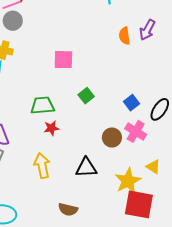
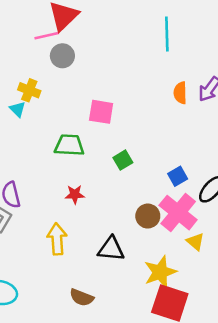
gray circle: (13, 21) -> (62, 56), moved
green trapezoid: (42, 106) -> (69, 145), moved
pink cross: (136, 131) -> (178, 213), size x1.4
yellow triangle: (153, 167) -> (195, 242), moved

